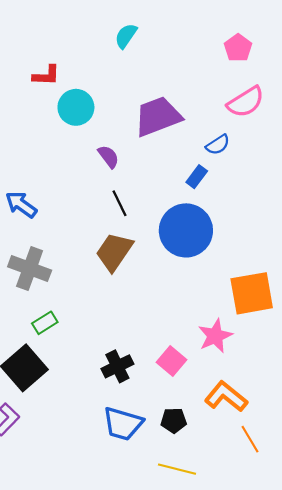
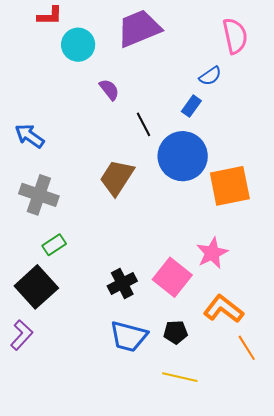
pink semicircle: (246, 102) -> (235, 36), turned -69
purple trapezoid: (158, 116) -> (139, 28), moved
black line: (119, 203) -> (143, 124), moved
orange square: (252, 293) -> (230, 186), moved
pink square: (172, 361) -> (172, 277), size x1.4

